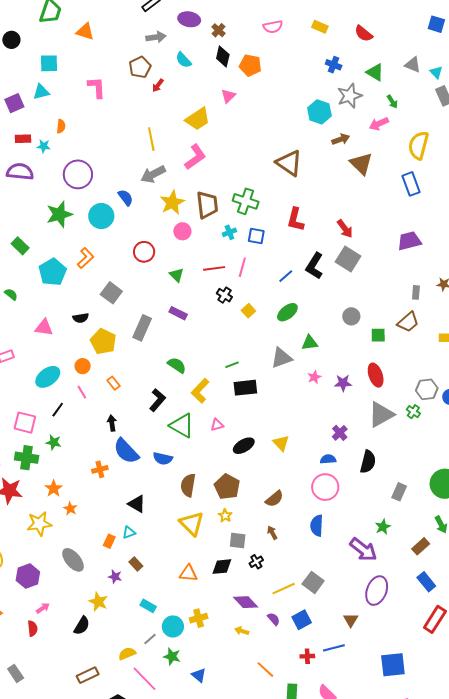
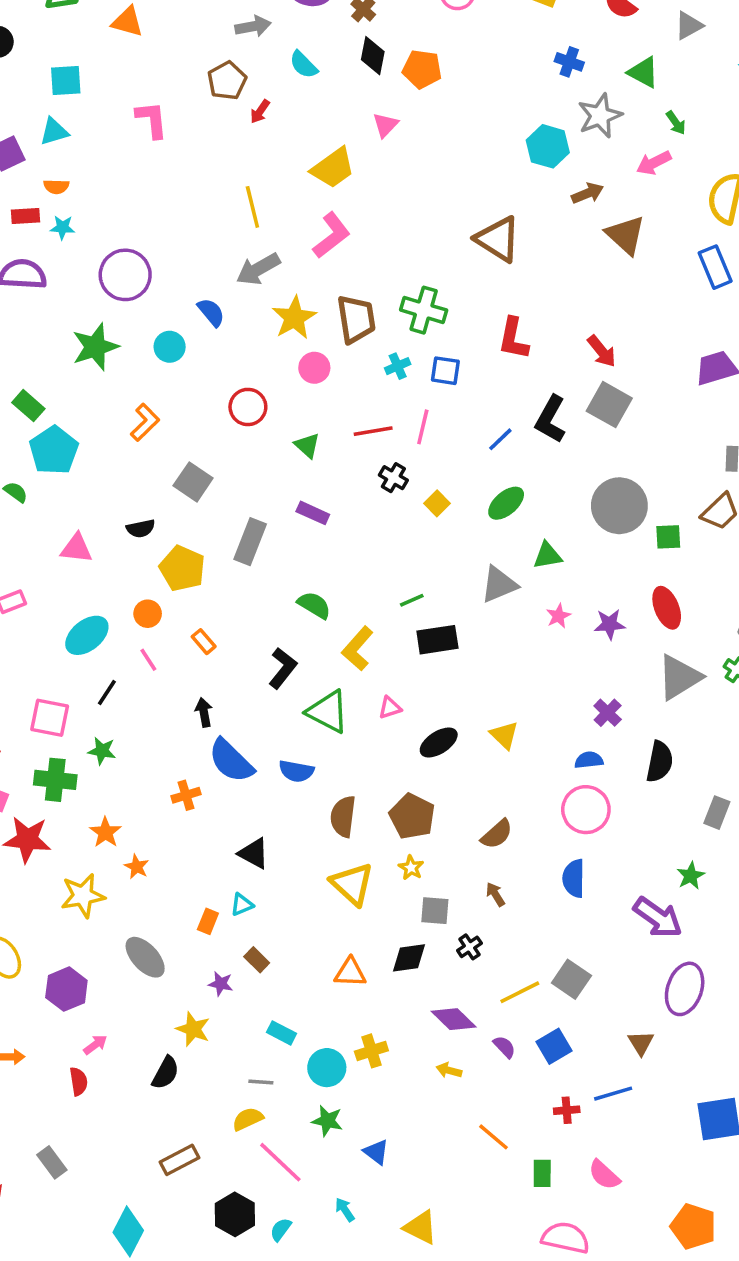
gray triangle: (413, 65) -> (689, 26), moved, turned -48
orange semicircle: (61, 126) -> (56, 187), moved, turned 88
cyan circle: (101, 216) -> (170, 347), size x0.7
cyan pentagon: (53, 272) -> (54, 450), moved
gray circle: (351, 316) -> (619, 506), size x1.8
gray line: (150, 639) -> (261, 1082), moved, turned 48

